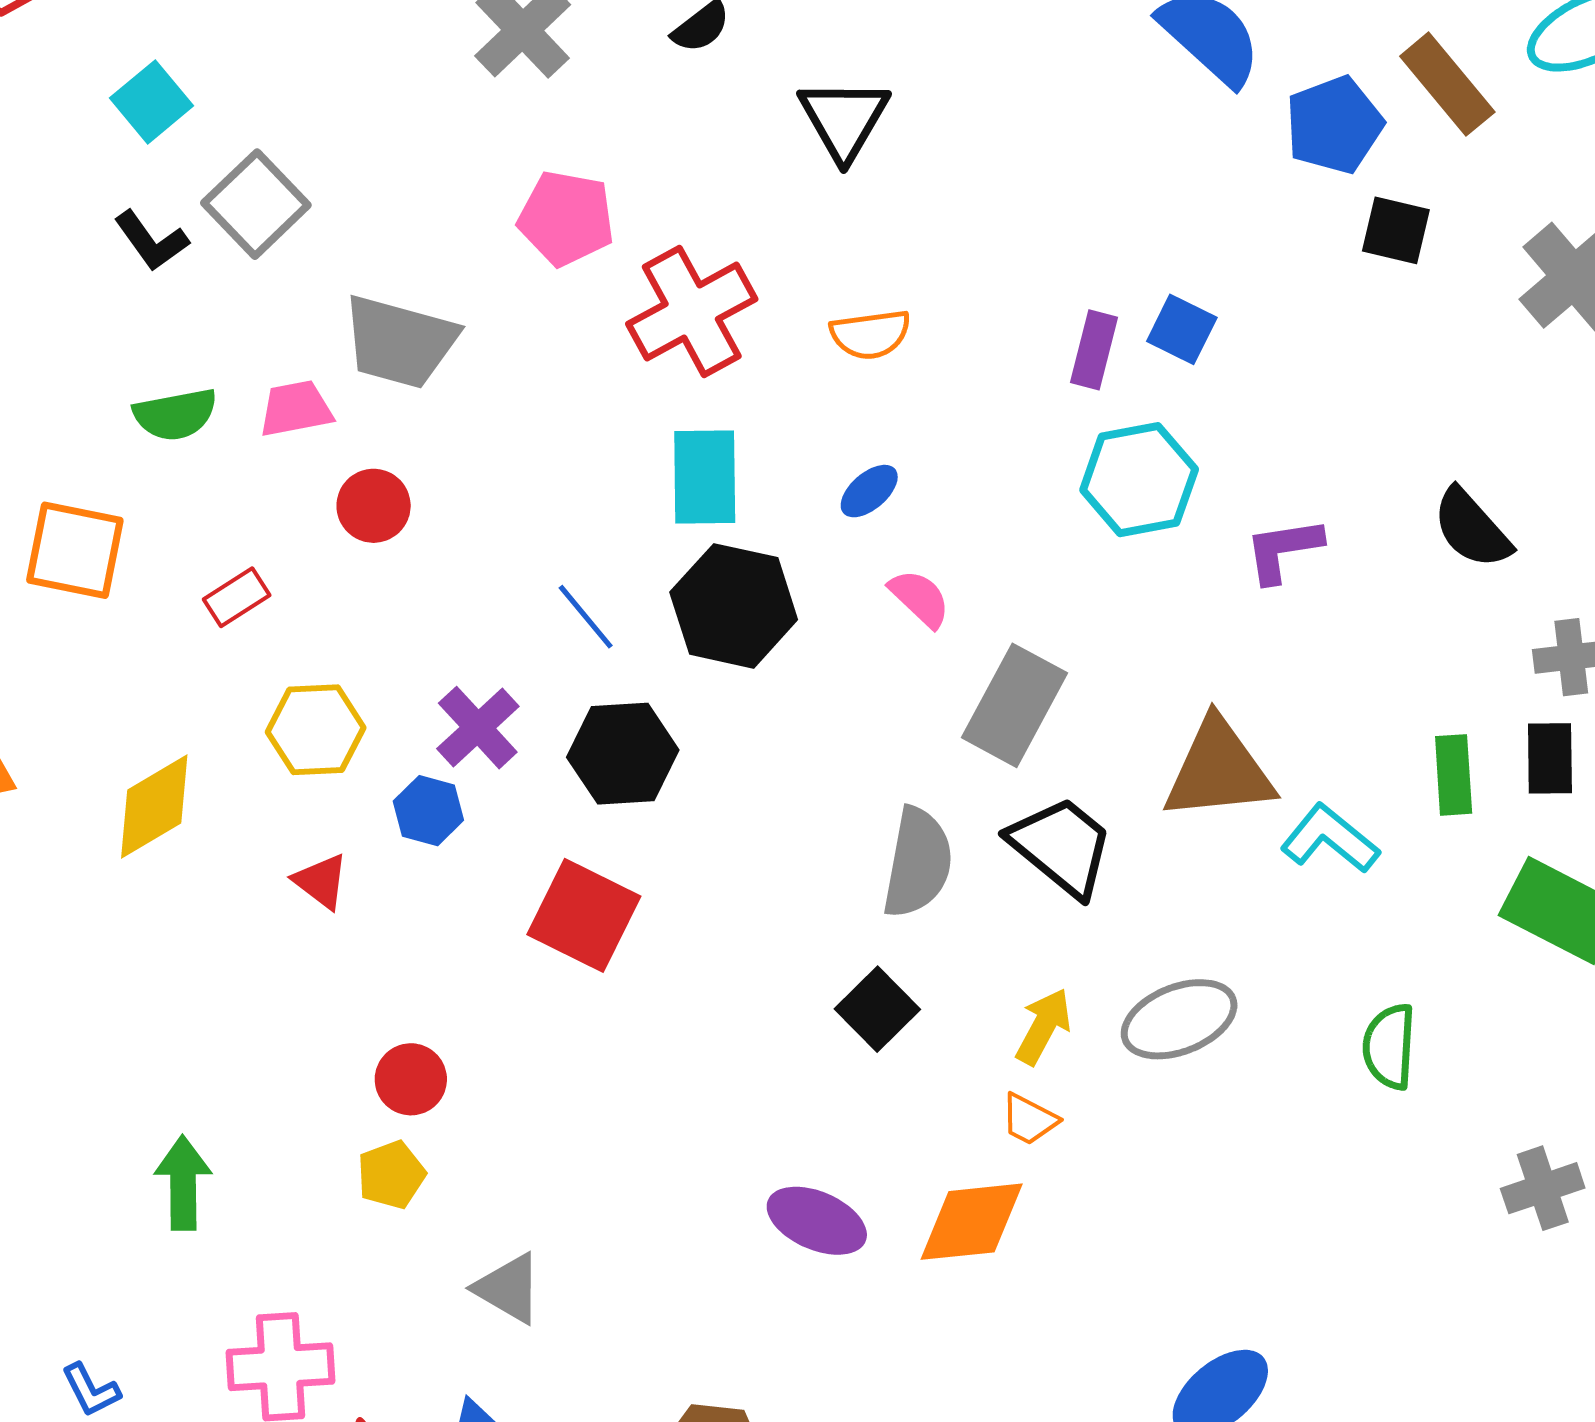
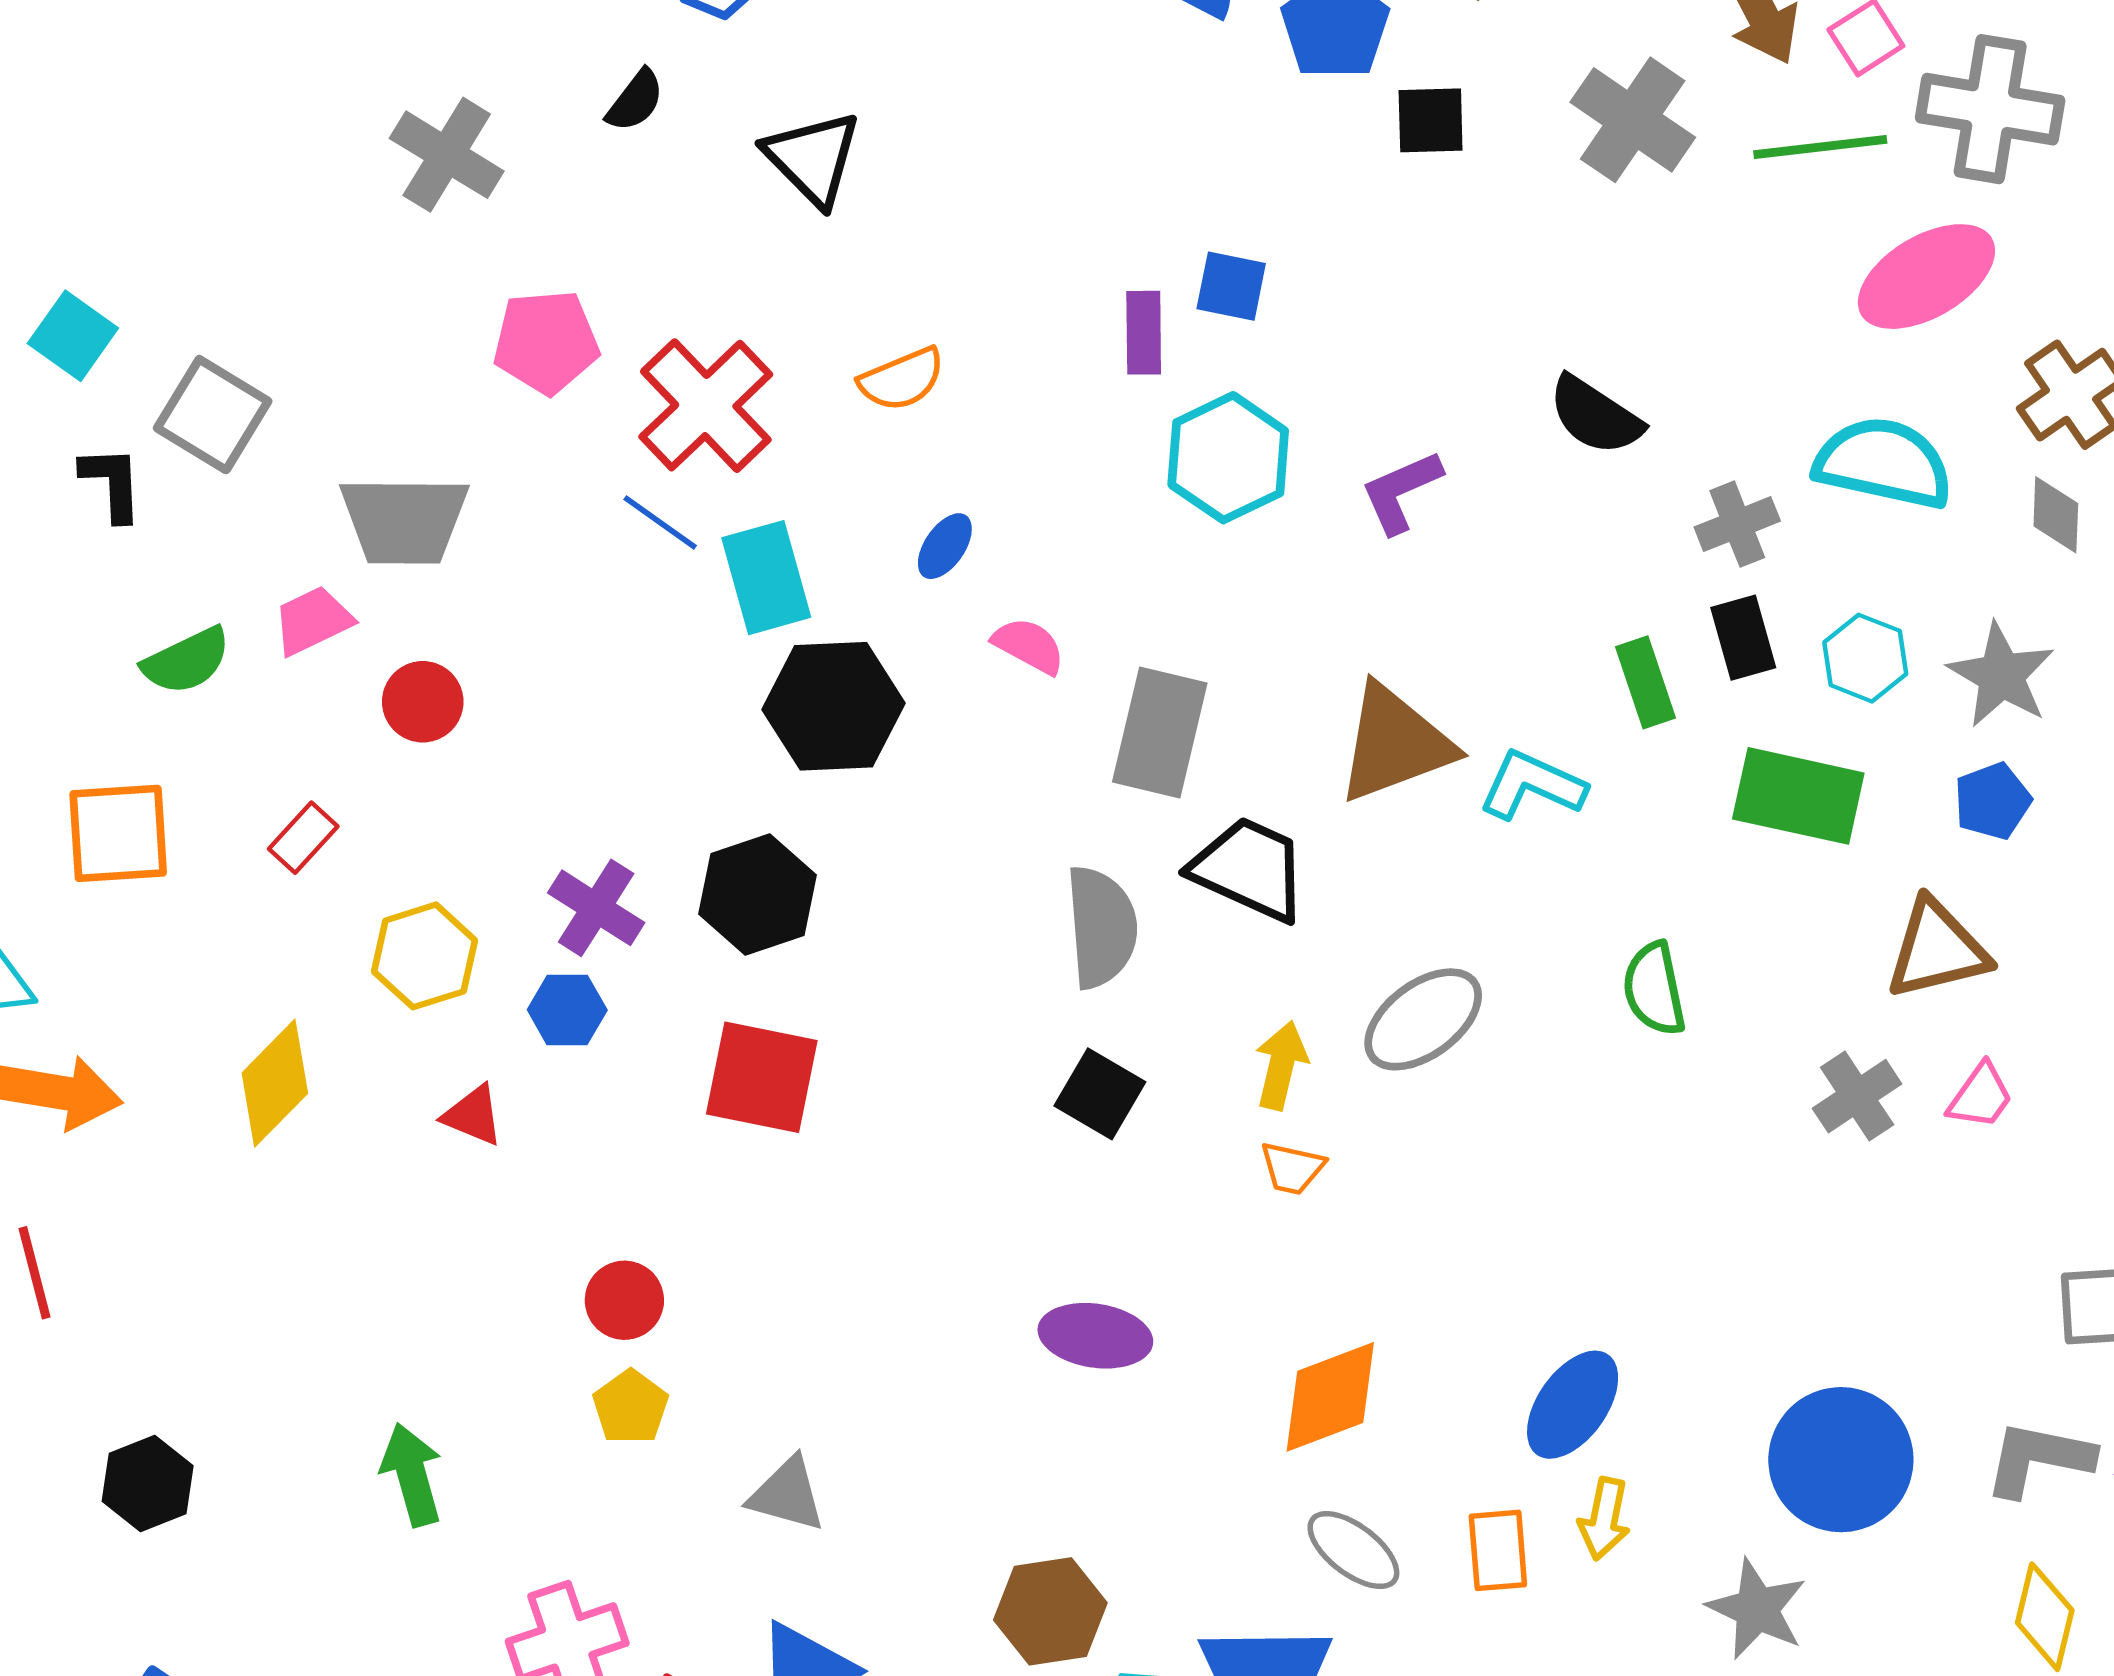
black L-shape: (151, 241) -> (112, 483), turned -132
blue line: (586, 617) -> (660, 522), moved
orange diamond: (972, 1222) -> (1330, 1397), moved

